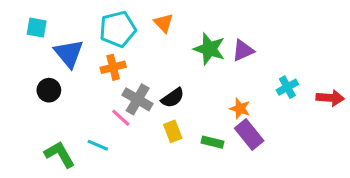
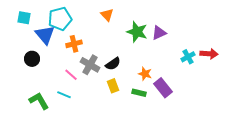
cyan pentagon: (118, 29) -> (60, 19), moved
red arrow: (330, 98) -> (209, 54), moved
orange star: (240, 109) -> (145, 74), moved
pink line: (121, 118) -> (71, 75), moved

